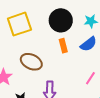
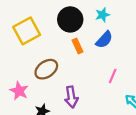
brown ellipse: (31, 62) -> (46, 69), turned -50

